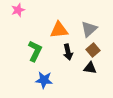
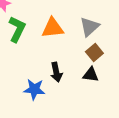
green L-shape: (35, 51) -> (17, 29), moved
black arrow: (68, 52) -> (56, 72), moved

